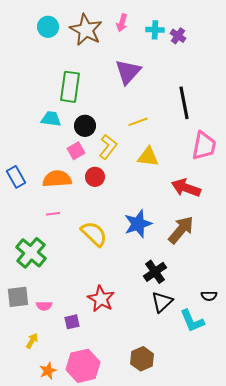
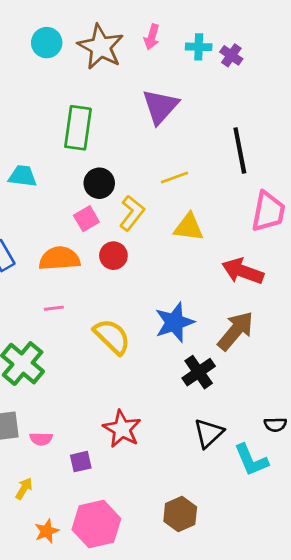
cyan trapezoid: (51, 119) -> (23, 176), moved
black cross: (155, 272) -> (199, 372), moved

